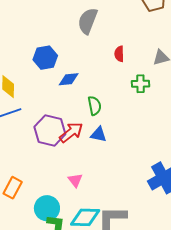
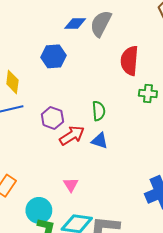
red semicircle: (119, 54) -> (130, 61), size x1.8
blue diamond: (69, 79) -> (75, 24), moved
purple hexagon: (50, 130) -> (52, 118), moved, size x0.7

